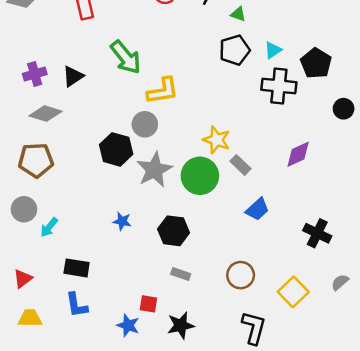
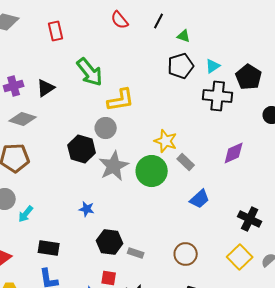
black hexagon: (174, 231) -> (110, 242), moved
yellow square: (293, 292) -> (240, 257), moved

